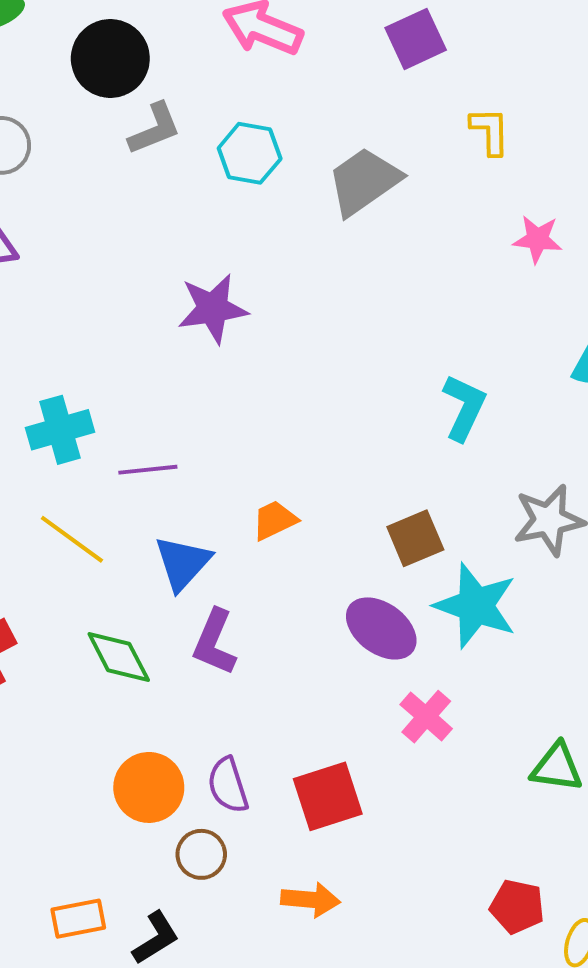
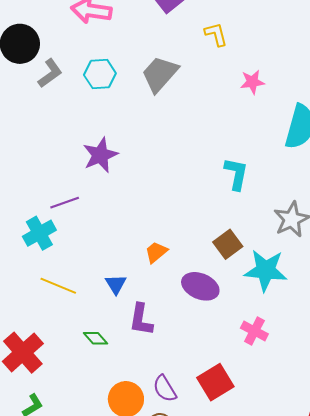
purple line: (148, 470) -> (65, 203), moved
blue triangle: (183, 563) -> (116, 284), size x0.7
purple ellipse: (381, 628) -> (200, 286), moved
green diamond: (119, 657) -> (95, 338), size x0.7

